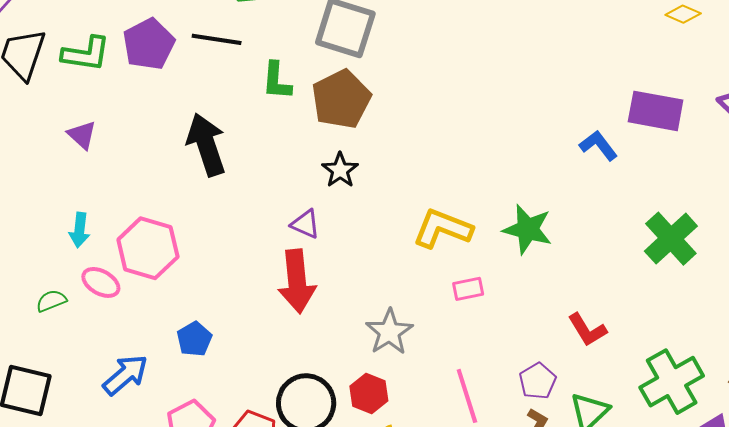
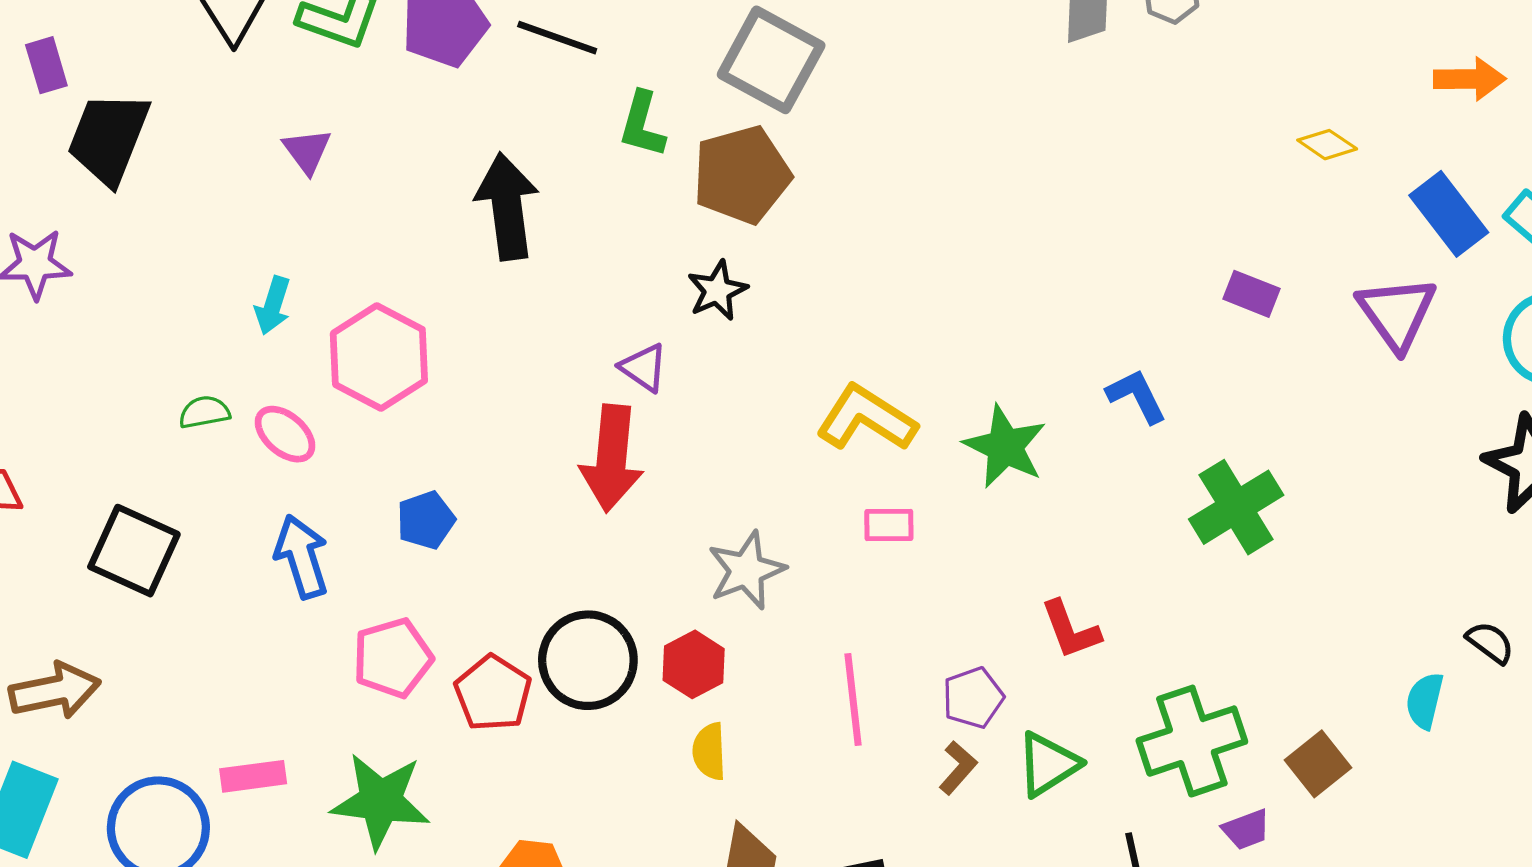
purple rectangle: (656, 111) -> (1252, 294), size x0.6
blue L-shape: (598, 145) -> (1137, 396), moved
pink ellipse: (101, 282) -> (285, 434), moved
blue arrow: (125, 375) -> (302, 557), turned -78

